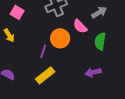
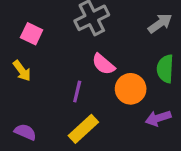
pink semicircle: (80, 26) -> (103, 64), moved
orange circle: (60, 38) -> (131, 89), moved

